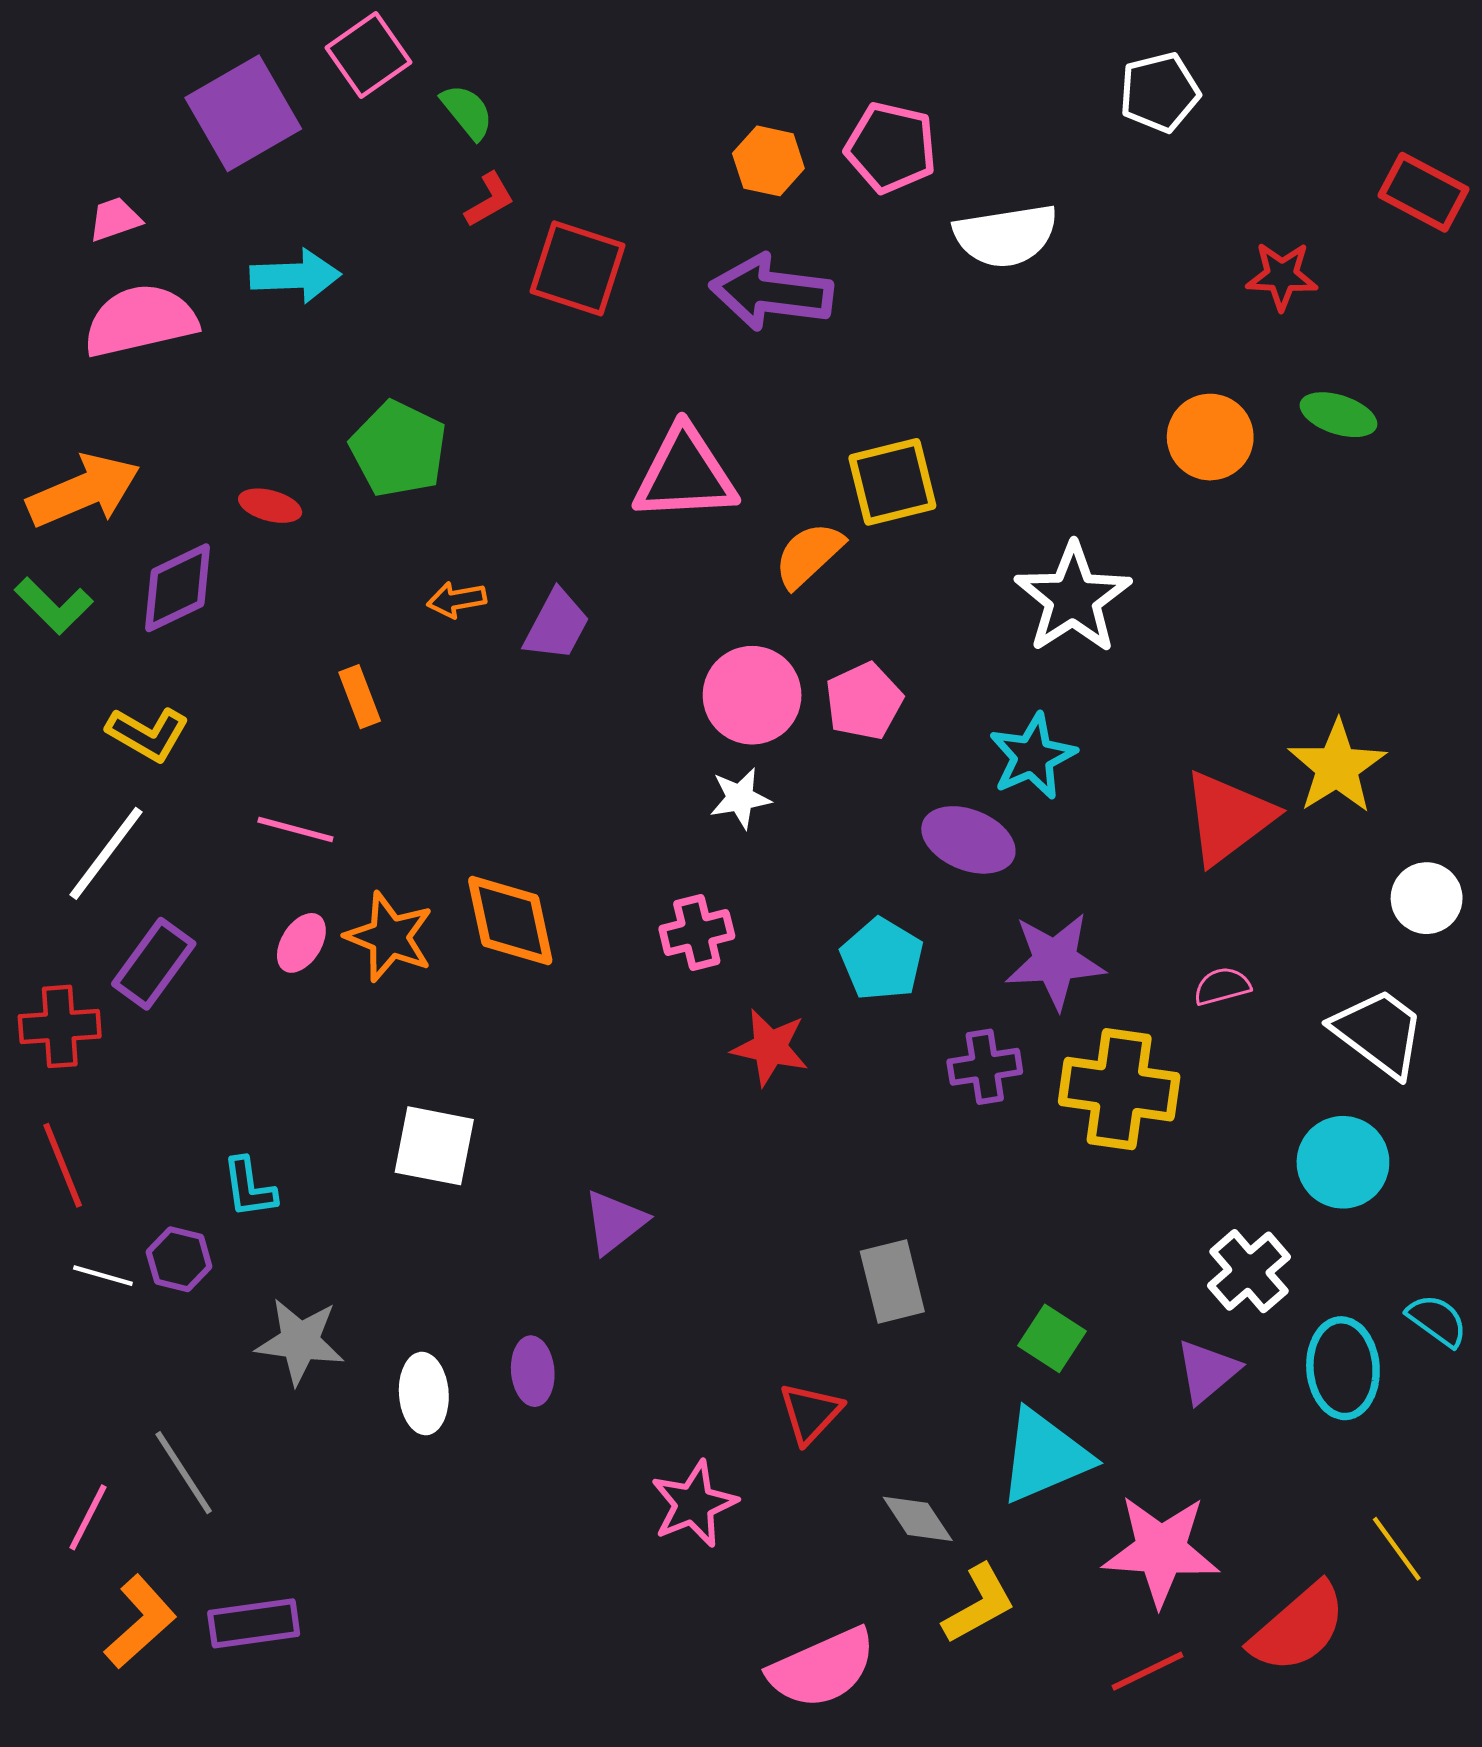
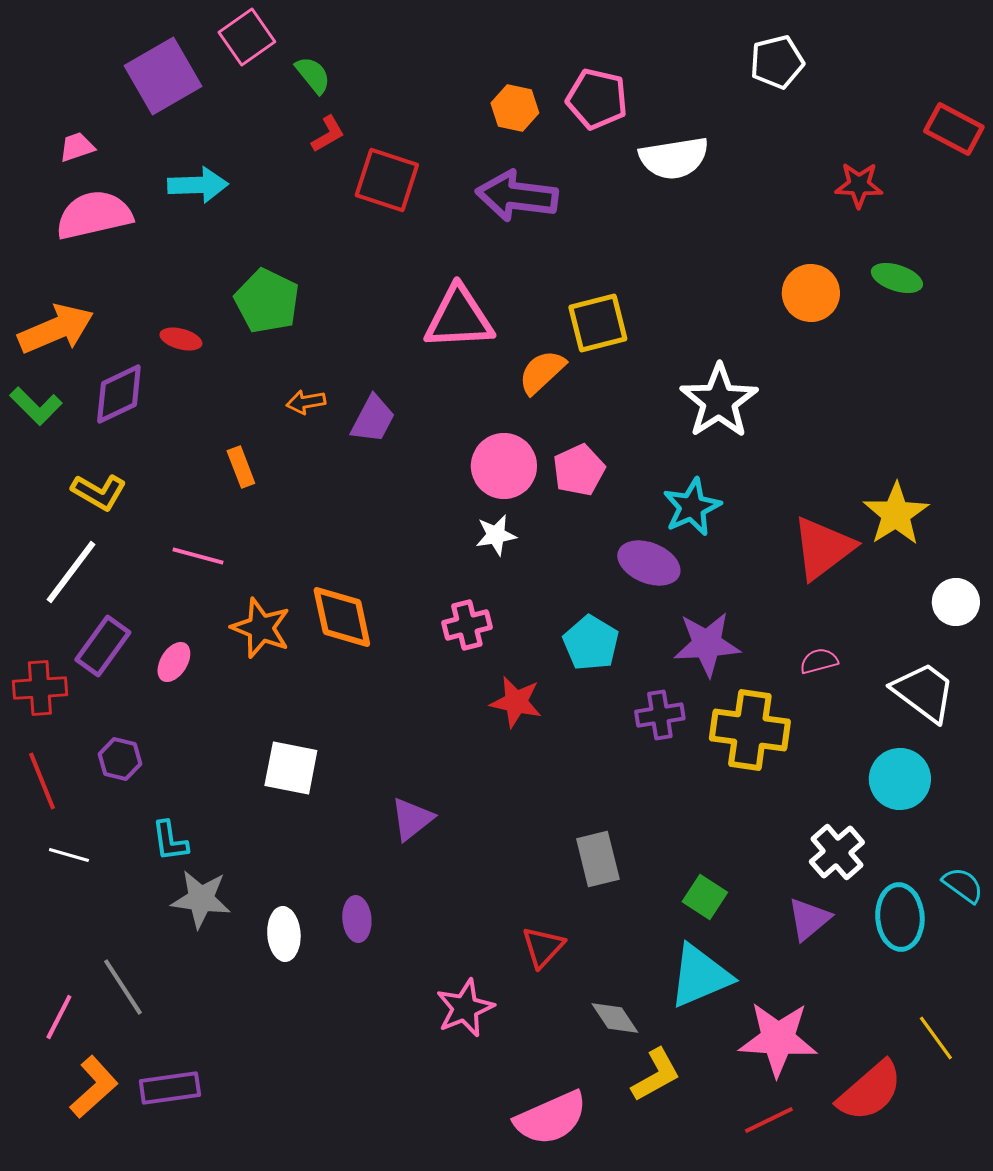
pink ellipse: (301, 943) -> (174, 662), moved
cyan L-shape: (249, 1188) -> (170, 841), moved
purple hexagon: (179, 1259) -> (120, 759), moved

